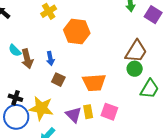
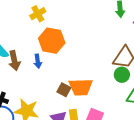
orange hexagon: (77, 31) -> (52, 41), moved
brown square: (58, 80) -> (64, 90), moved

